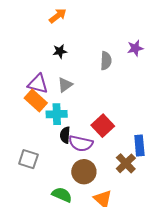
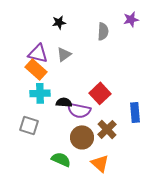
cyan cross: (57, 114) -> (40, 93), moved
black semicircle: (65, 135) -> (64, 102), turned 91
brown cross: (126, 163) -> (107, 129), moved

